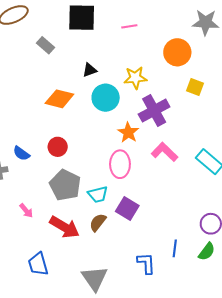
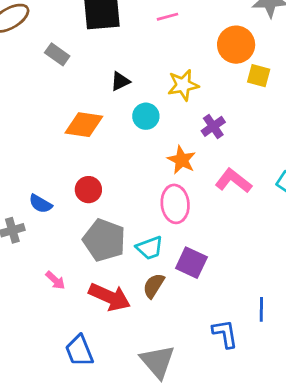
yellow square: (195, 87) -> (259, 76), moved
cyan circle: (106, 98) -> (146, 116), size x0.7
purple cross: (154, 110) -> (213, 126), size x0.6

